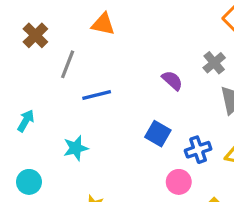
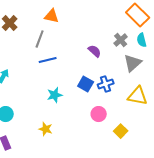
gray line: (68, 64) -> (40, 39), moved
cyan star: (76, 148) -> (55, 95), moved
blue cross: (198, 150) -> (106, 84), moved

